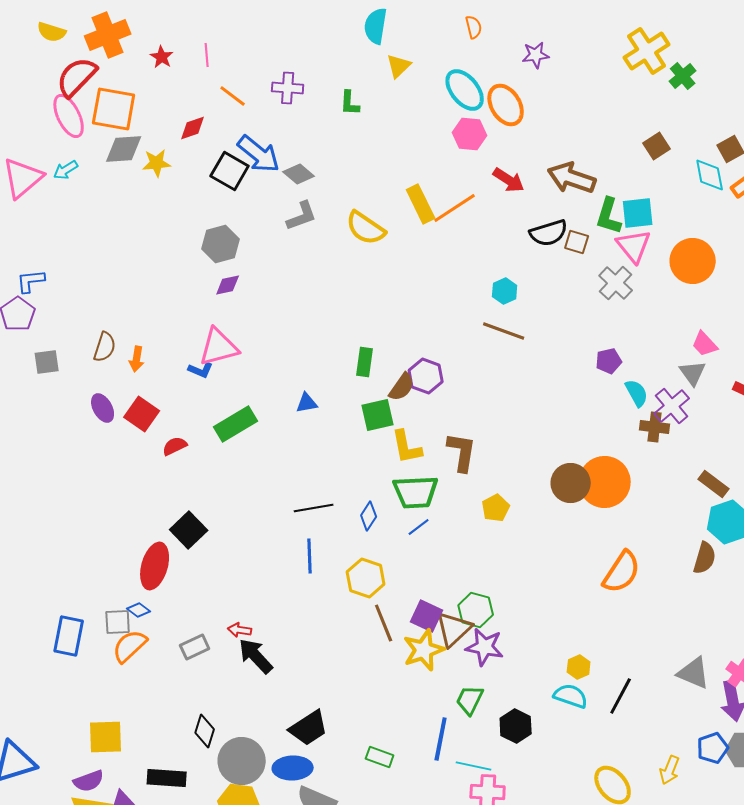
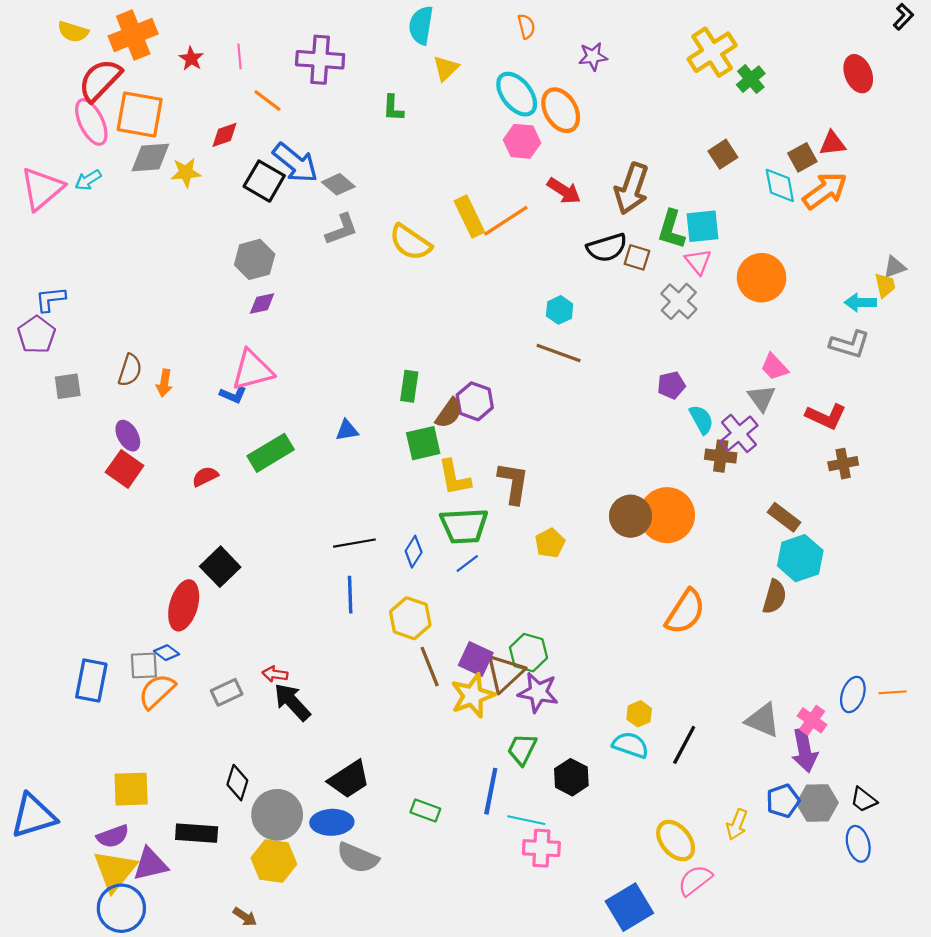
purple cross: (288, 88) -> (320, 60), moved, size x1.4
brown arrow: (572, 178) -> (632, 189), turned -90
pink triangle: (634, 246) -> (698, 262), size x0.7
red square: (142, 414) -> (125, 469), moved

